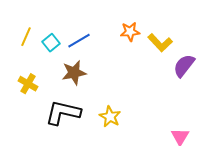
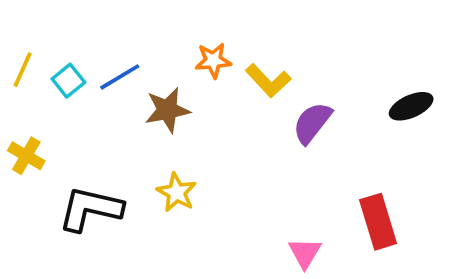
brown star: (74, 73) -> (167, 110), moved
yellow star: (110, 117) -> (177, 192), moved

